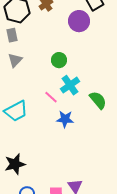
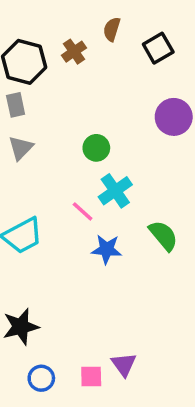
purple circle: (79, 21) -> (174, 117), moved
green semicircle: (98, 100) -> (163, 236), moved

